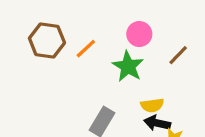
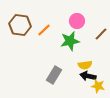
green star: (128, 66) -> (70, 41), turned 30

